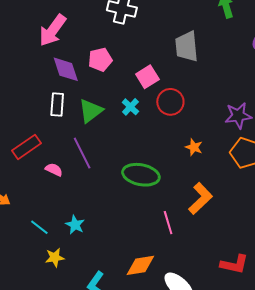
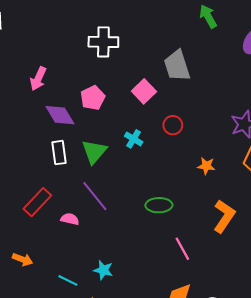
pink arrow: (53, 30) -> (38, 79), size x0.7
pink square: (147, 77) -> (144, 91), moved
red circle: (170, 102) -> (173, 125), size x0.7
green ellipse: (141, 175) -> (159, 205), size x0.7
pink line: (168, 223) -> (182, 249), moved

